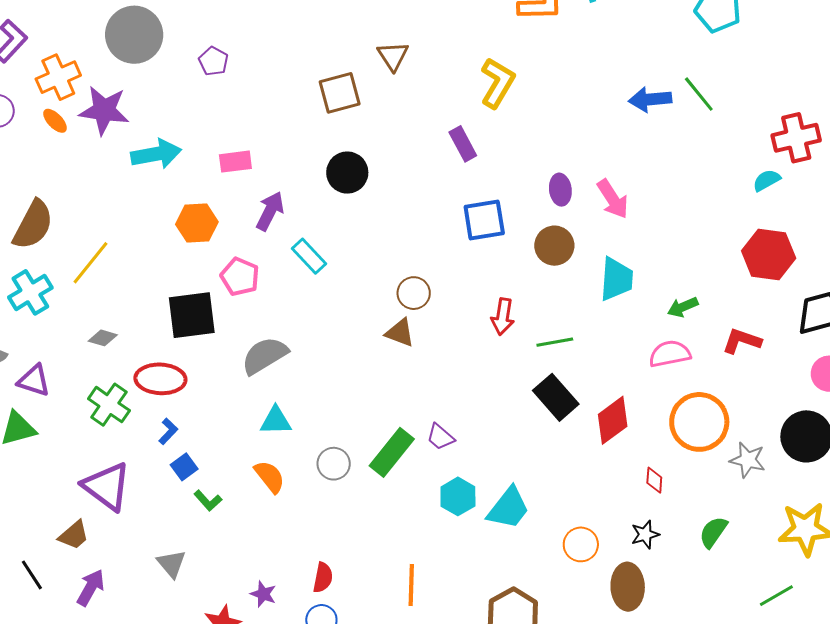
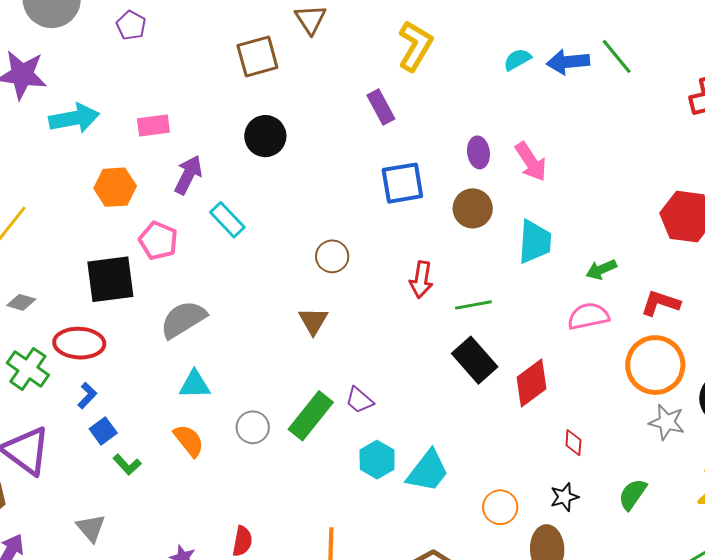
cyan semicircle: (767, 180) -> (517, 59), moved
brown triangle: (400, 333) -> (313, 321), moved, turned 40
orange circle: (699, 422) -> (655, 365), moved

